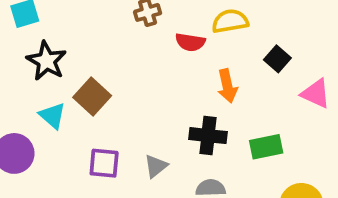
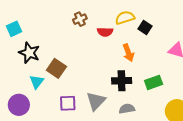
black square: (277, 59) -> (145, 27), moved
cyan triangle: (52, 116) -> (37, 82), turned 35
gray triangle: (156, 166) -> (96, 101), size x1.5

